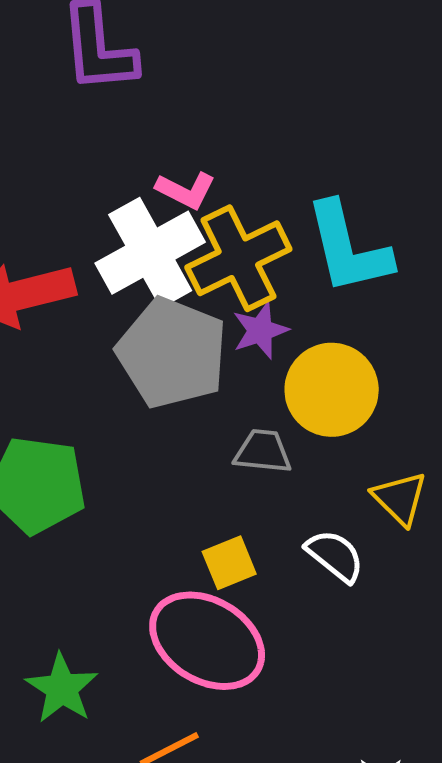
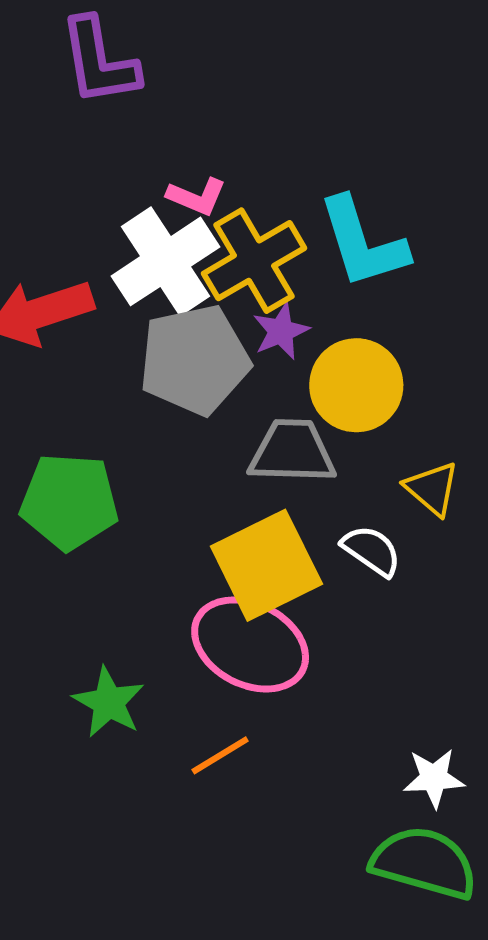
gray pentagon: (172, 353) -> (195, 360), turned -30
gray trapezoid: (263, 451) -> (292, 452), size x1.5
yellow square: (229, 563) -> (266, 565), size x2.0

